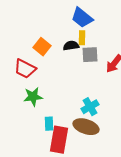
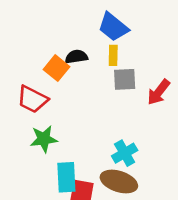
black semicircle: (71, 46) -> (76, 57), moved
cyan rectangle: (49, 124) -> (66, 177), size x1.5

